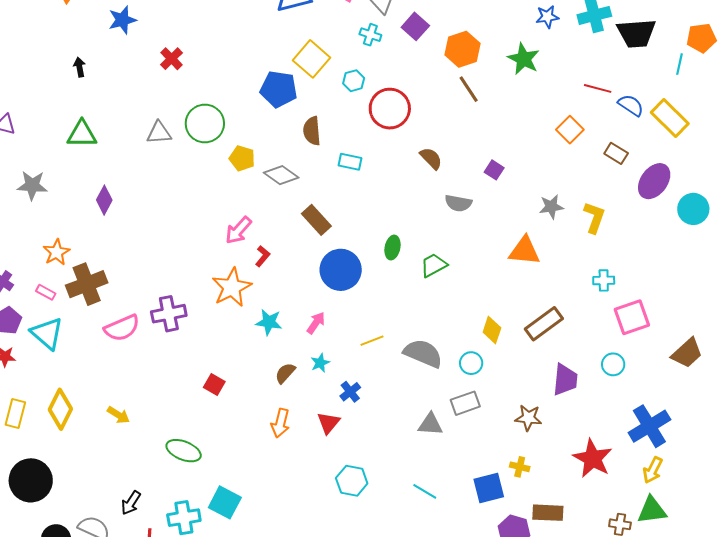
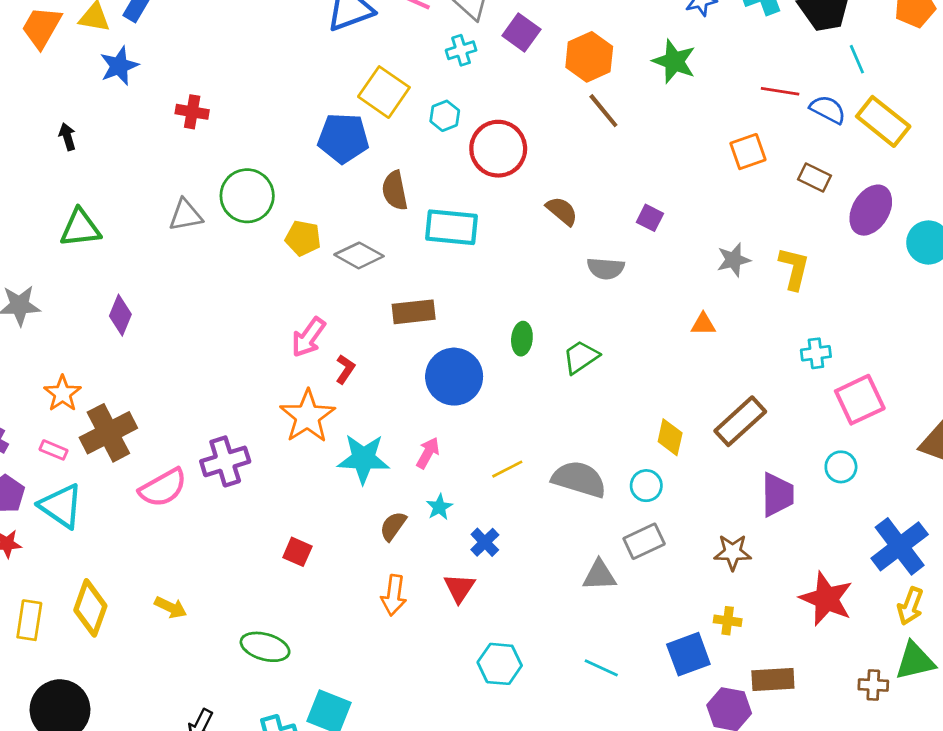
cyan cross: (370, 35) -> (461, 50), turned -30
red cross: (172, 59) -> (192, 112), turned -30
cyan line: (680, 64) -> (857, 59), moved, turned -30
orange square: (570, 130) -> (748, 152), turned 32
cyan rectangle: (350, 162) -> (451, 227), size x1.6
brown rectangle: (316, 220) -> (414, 312), turned -48
orange triangle: (525, 251) -> (703, 324), size x0.6
cyan star: (269, 322) -> (363, 459), size x1.4

